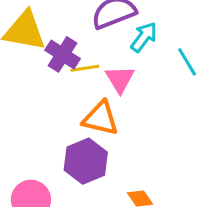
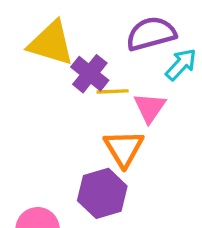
orange triangle: (101, 118) -> (124, 148), turned 39

